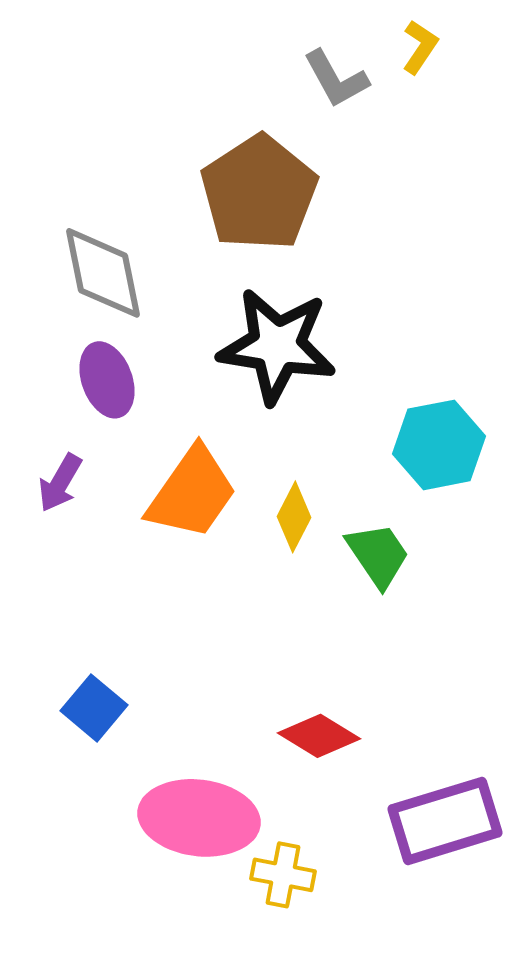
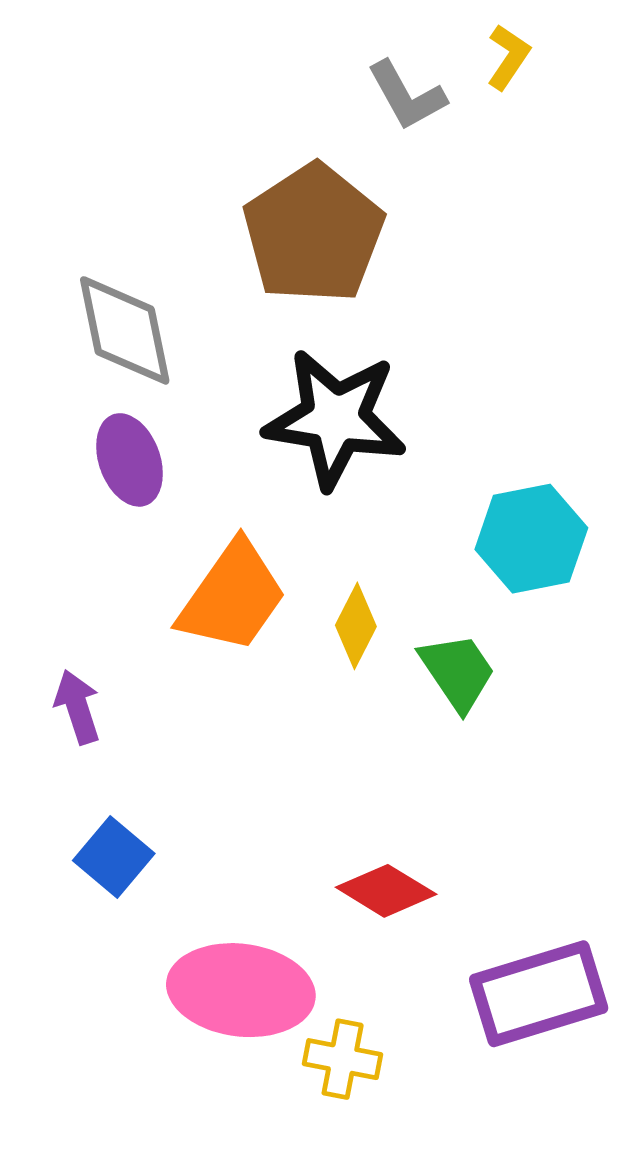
purple arrow: (60, 483) -> (77, 707), moved, turned 132

